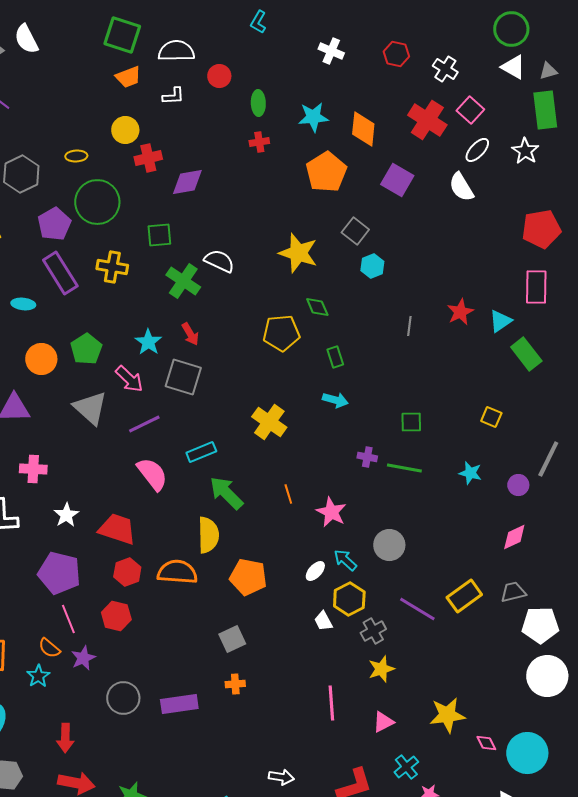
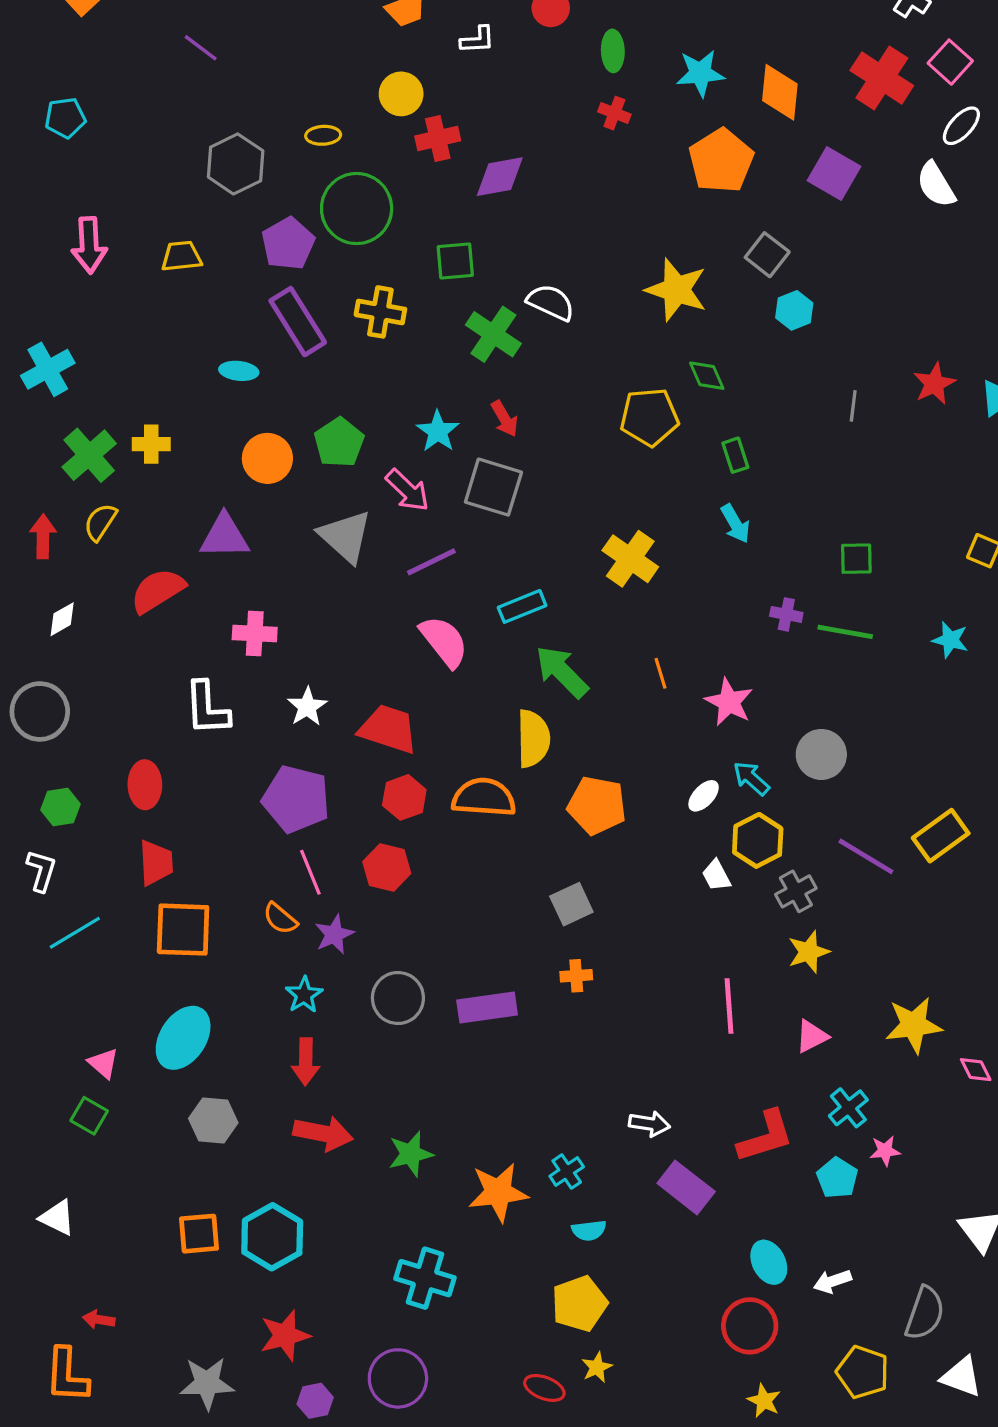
red cross: (259, 142) -> (614, 113), turned 30
cyan arrow: (335, 400) -> (735, 524), turned 45
cyan star: (38, 676) -> (304, 995), moved

